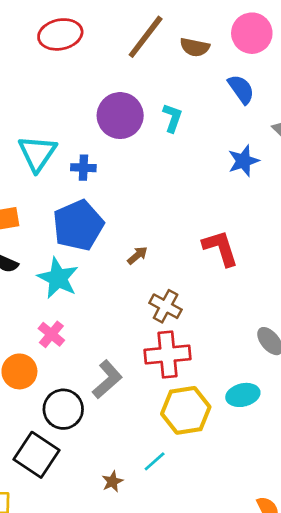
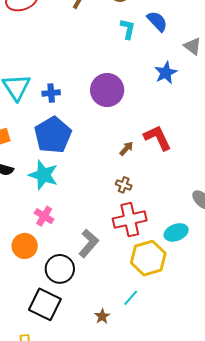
purple circle: (120, 116) -> (107, 90), moved
cyan L-shape: (172, 118) -> (128, 29), moved
brown arrow: (137, 255) -> (126, 149), moved
brown cross: (166, 306) -> (124, 185), size x0.7
cyan ellipse: (243, 395) -> (176, 232), moved

